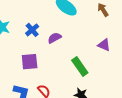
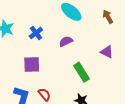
purple semicircle: (54, 38) -> (66, 41), moved

